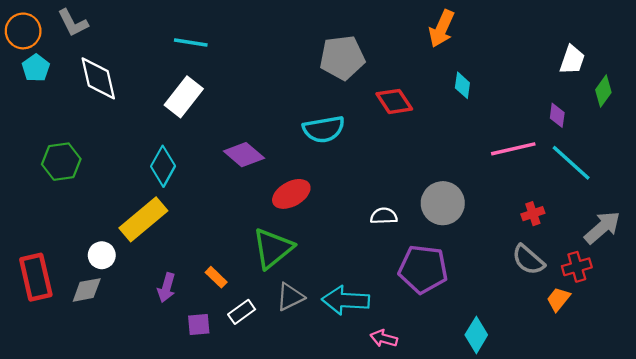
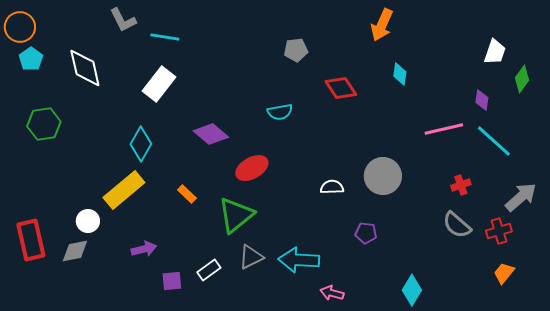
gray L-shape: (73, 23) -> (123, 20), moved
gray pentagon: (342, 58) -> (296, 50), size x0.6
cyan semicircle: (324, 129) -> (280, 112), size x0.7
green hexagon: (61, 162) -> (44, 124), moved
purple pentagon: (423, 269) -> (366, 233), size x0.5
orange rectangle: (216, 277) -> (187, 194), moved
purple arrow: (166, 288) -> (144, 249), turned -120
orange trapezoid: (558, 299) -> (504, 273), moved

